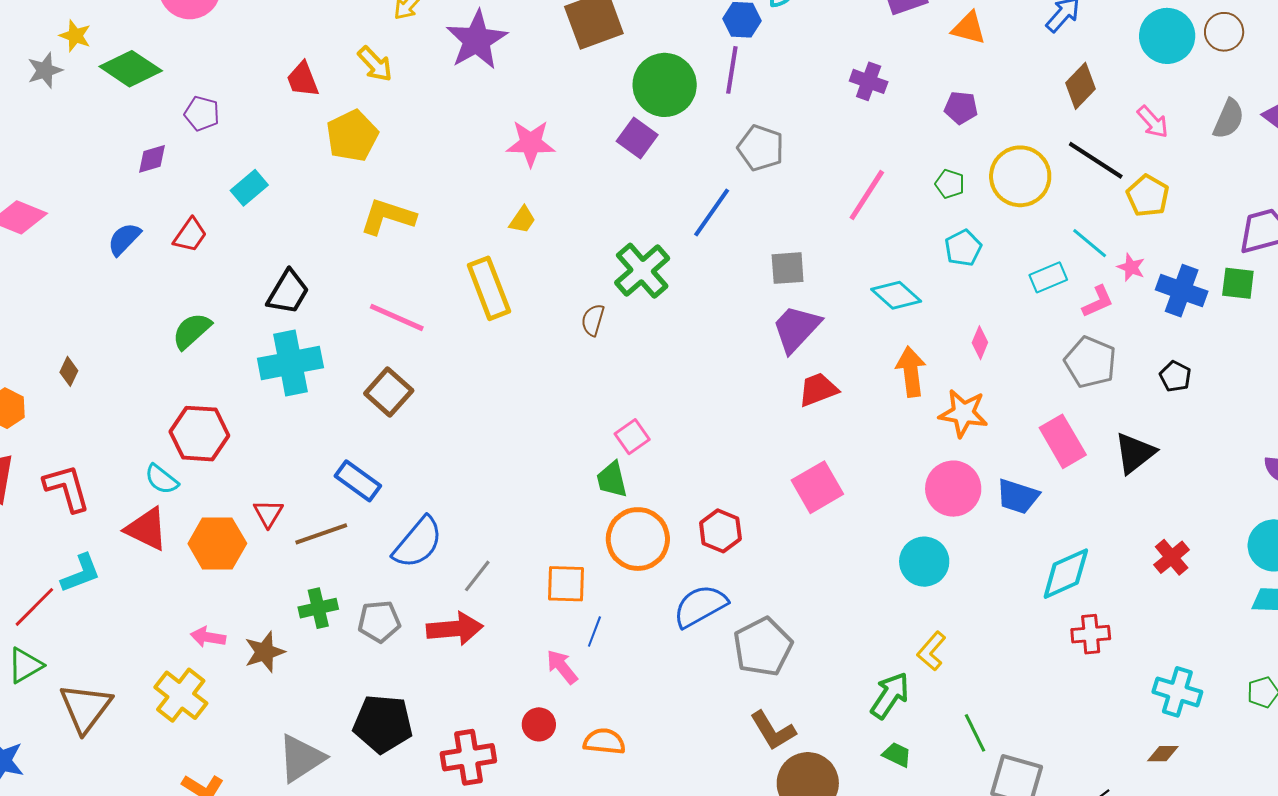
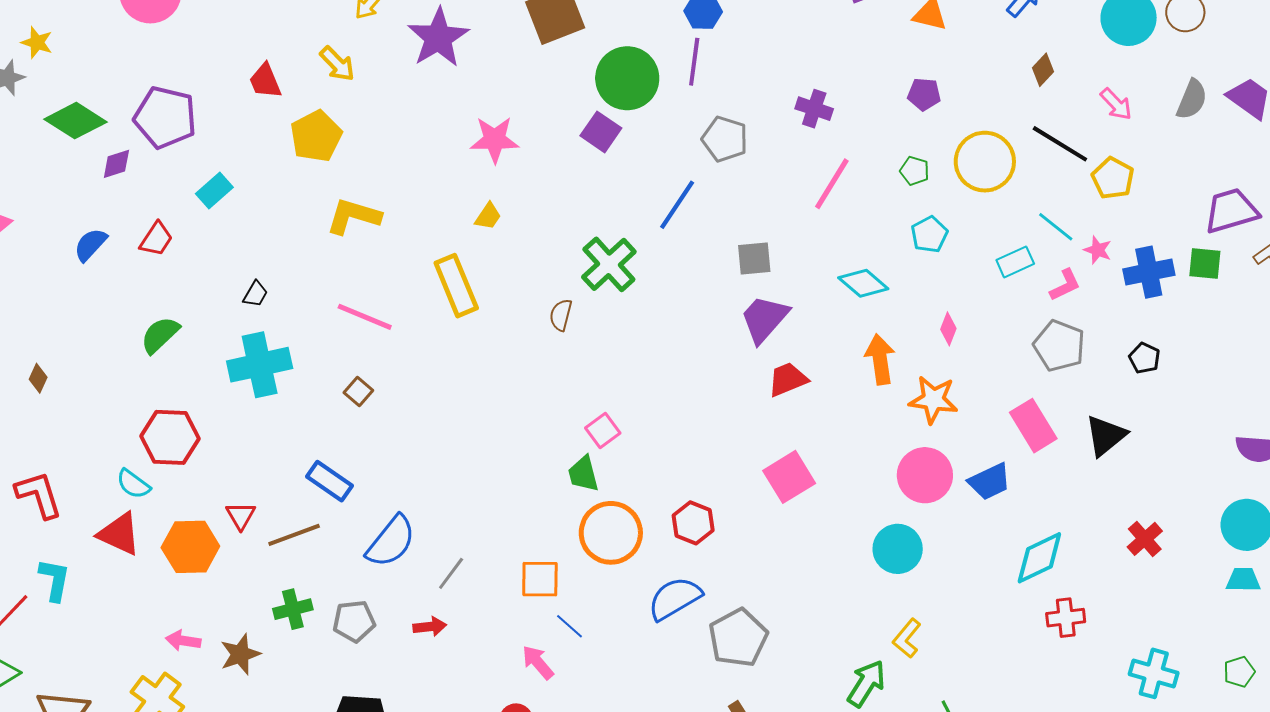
green diamond: (131, 69) -> (75, 121), moved
purple cross: (869, 81) -> (814, 109), moved
brown diamond: (1081, 86) -> (1043, 70), size x0.7
purple pentagon: (202, 114) -> (165, 117), size x1.8
blue cross: (1182, 291) -> (1149, 272), turned -30
black trapezoid: (288, 292) -> (255, 294), size x0.6
brown square: (389, 392) -> (358, 392), size x0.6
blue trapezoid: (1018, 496) -> (990, 482), turned -42
cyan L-shape: (81, 573) -> (55, 580), turned -57
red arrow: (455, 629) -> (430, 627), size x0.6
blue line: (594, 631) -> (569, 626), turned -68

